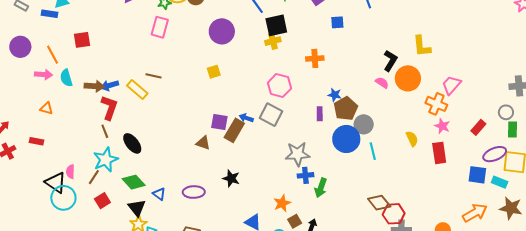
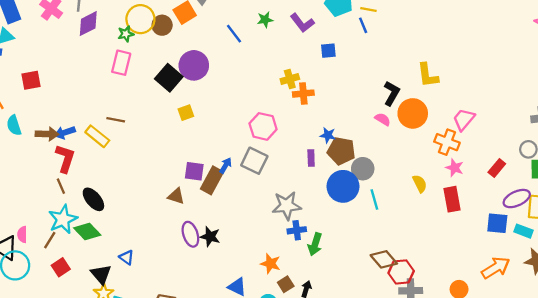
black square: (276, 25) -> (169, 78), moved, turned -35
yellow cross: (273, 41) -> (290, 79), moved
brown pentagon: (346, 109) -> (341, 151), turned -30
blue arrow: (246, 118) -> (226, 166), turned 104
green diamond: (134, 182) -> (87, 232), moved
purple ellipse: (194, 192) -> (190, 234), moved, turned 75
orange star: (282, 203) -> (270, 264), turned -30

